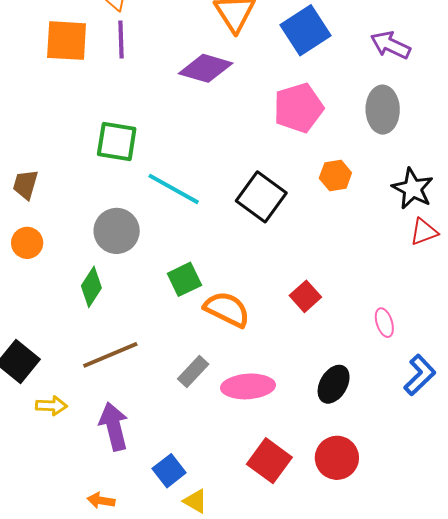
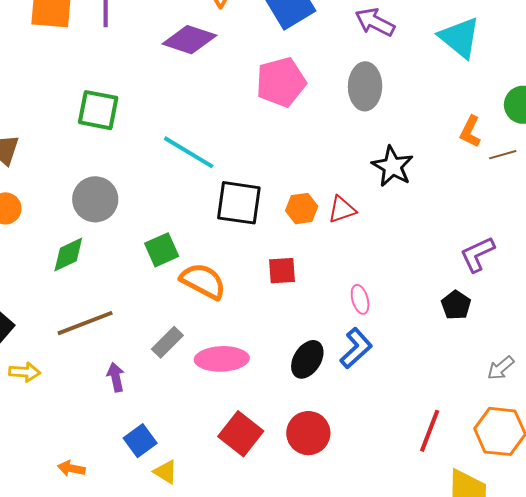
orange hexagon: (335, 176) -> (302, 209), moved
cyan line: (174, 189) -> (189, 152), moved
black square: (261, 197) -> (239, 203), moved, turned -30
red triangle: (424, 232) -> (342, 209), moved
green diamond: (91, 287) -> (68, 254), turned 30
red square: (305, 296) -> (282, 271), turned 36
blue L-shape: (420, 375) -> (356, 348), moved
purple arrow: (114, 426) -> (116, 377), moved, size x0.6

